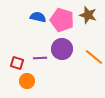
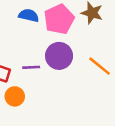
pink pentagon: (62, 20) -> (59, 19), turned 30

